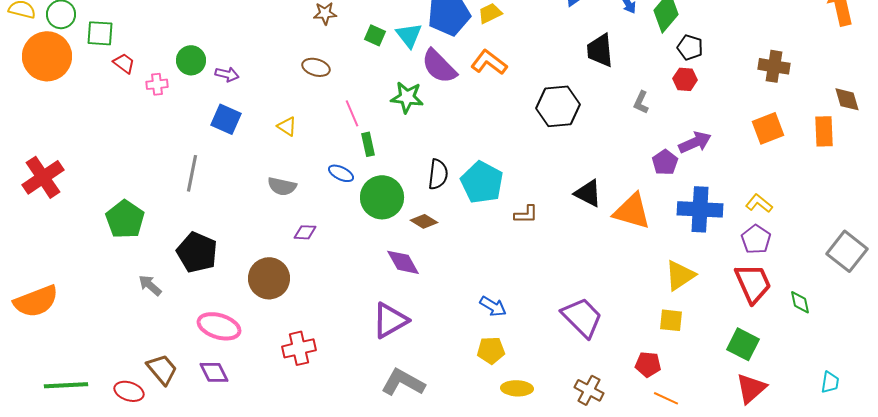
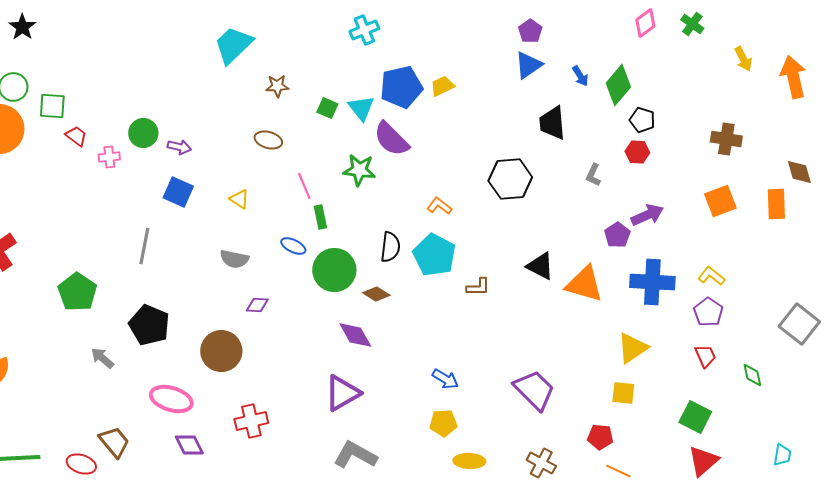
orange L-shape: (489, 62) -> (439, 206), moved, size x0.7
red trapezoid: (753, 283) -> (705, 356), size x0.6
purple diamond: (214, 372) -> (189, 445), moved

